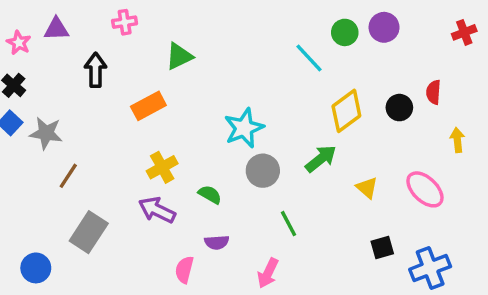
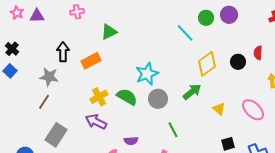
pink star: (19, 43) -> (17, 13), moved
black arrow: (96, 70) -> (63, 52), moved
gray star: (46, 133) -> (49, 77), moved
green semicircle: (210, 195) -> (127, 97), moved, size x1.5

